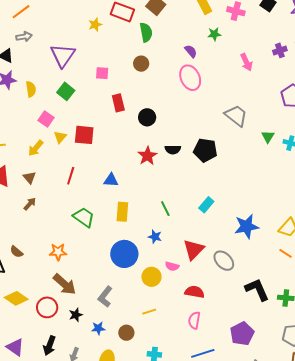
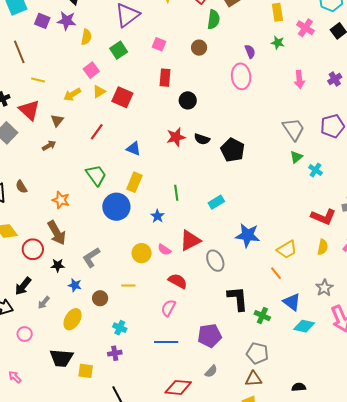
purple cross: (280, 50) -> (335, 79), turned -32
gray trapezoid: (236, 116) -> (294, 129), moved
blue circle: (124, 254) -> (116, 207), moved

